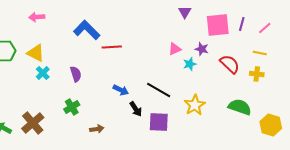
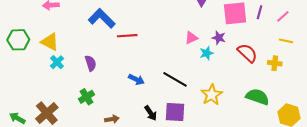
yellow line: (260, 53) -> (286, 41), moved
black arrow: (136, 109) -> (151, 113), moved

